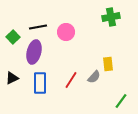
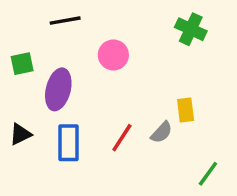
green cross: (111, 17) -> (191, 29), turned 36
black line: (38, 27) -> (65, 21), moved
green square: (13, 37) -> (22, 64), turned 32

